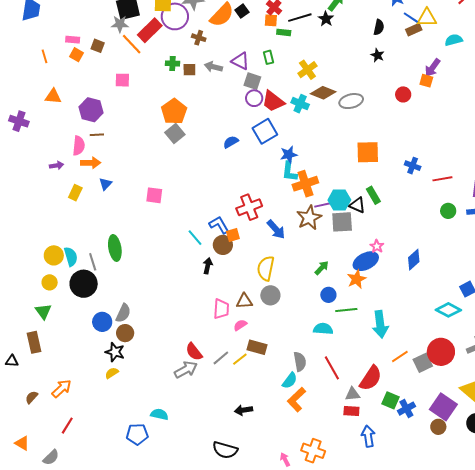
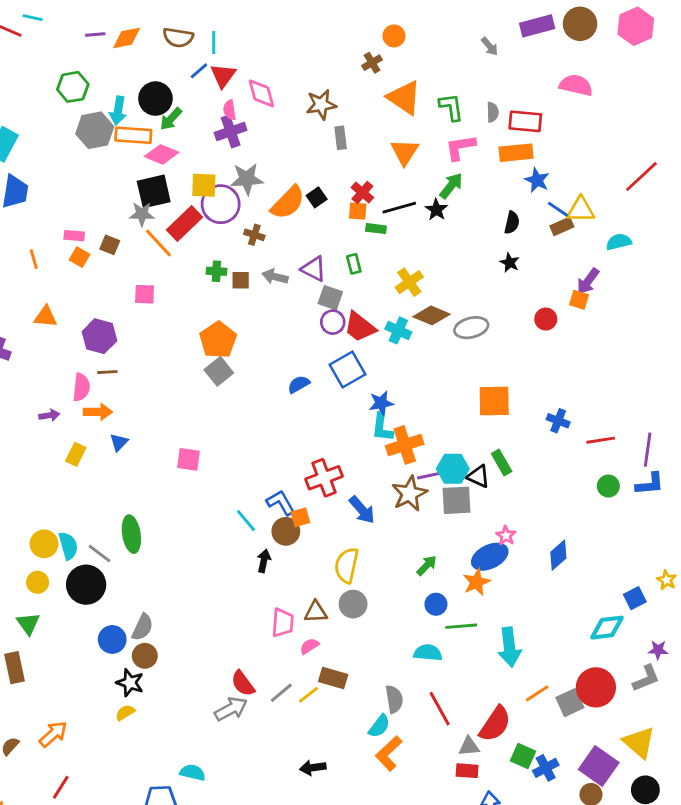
gray line: (93, 262) -> (100, 553), turned -36
cyan diamond: (448, 310) -> (607, 628), turned -35

